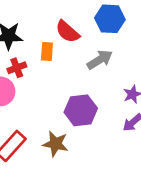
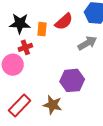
red semicircle: (67, 32) -> (64, 22), turned -84
orange rectangle: (47, 51) -> (42, 29), moved

